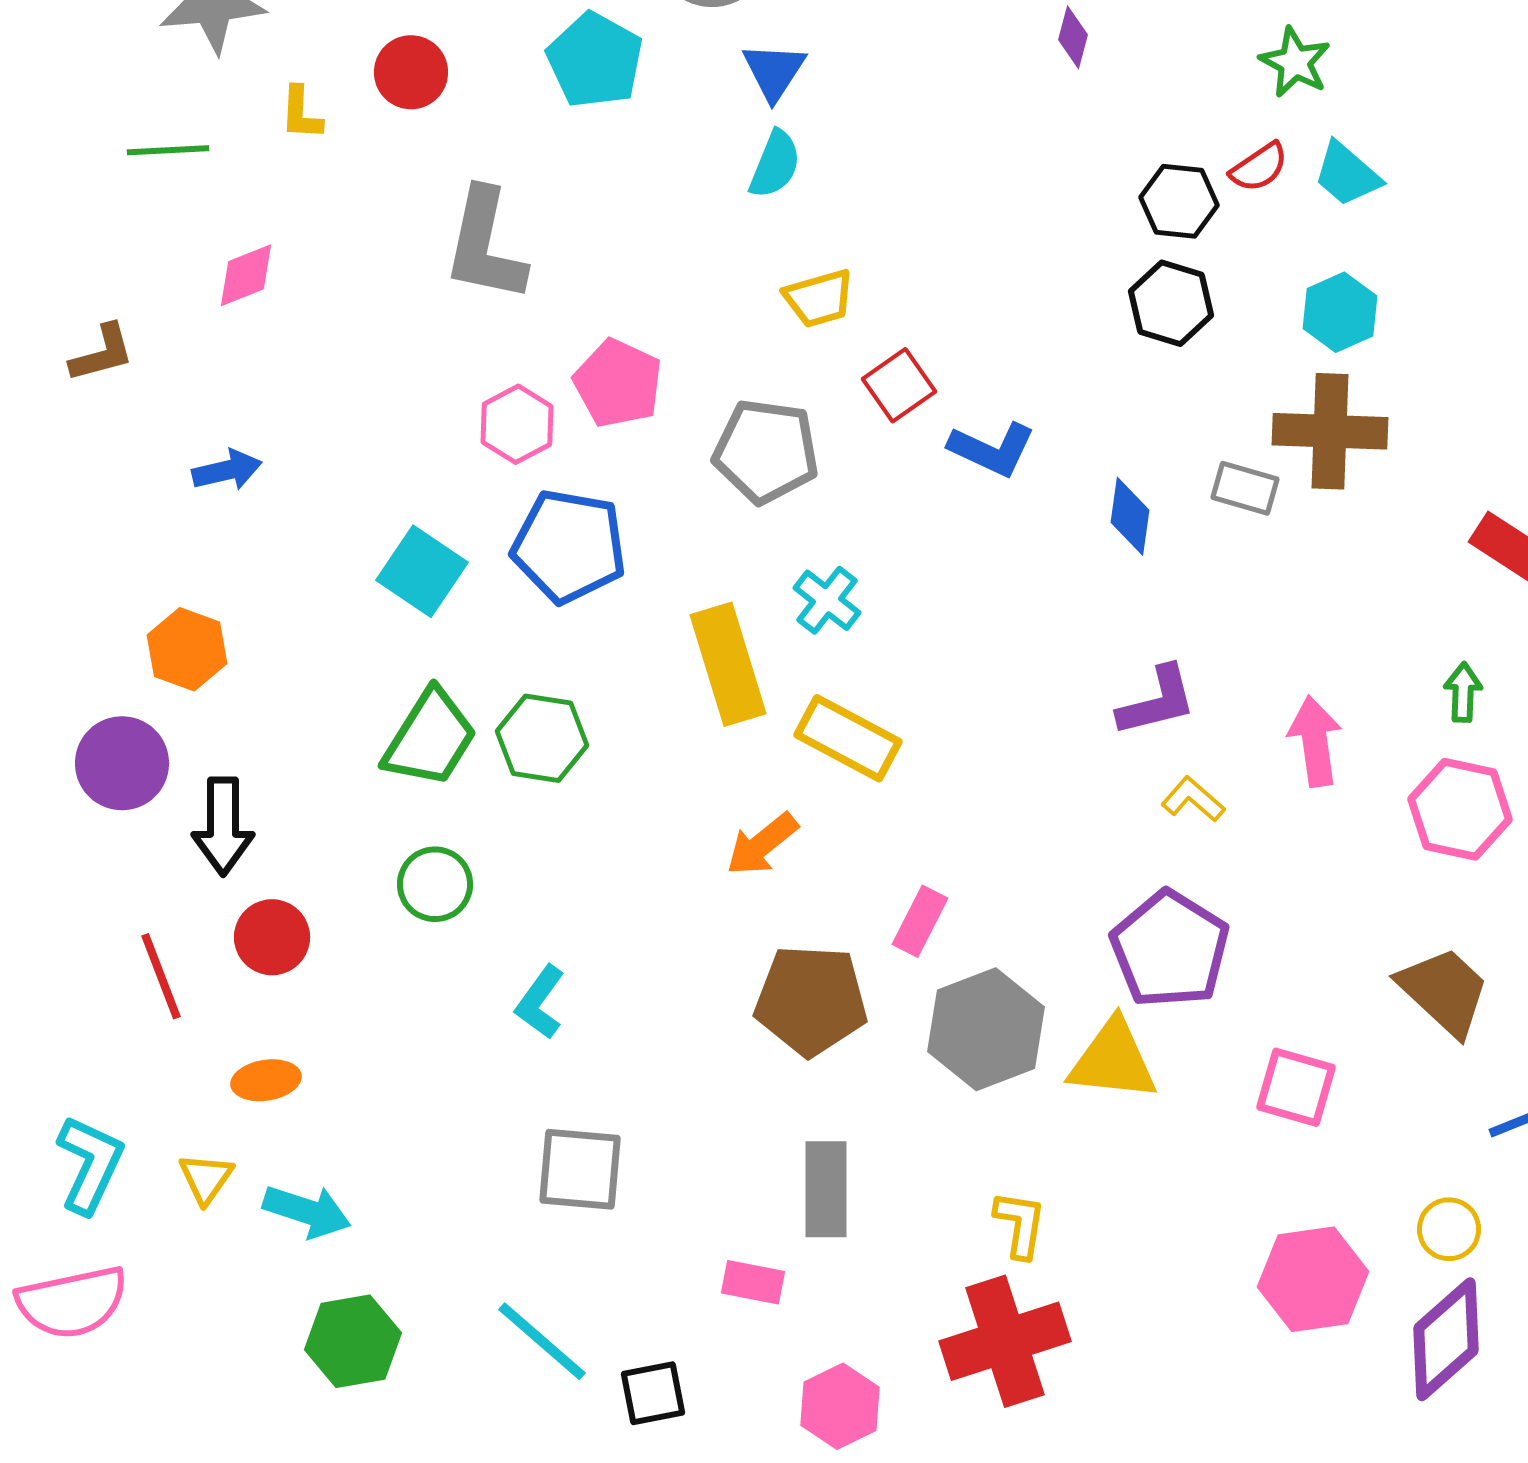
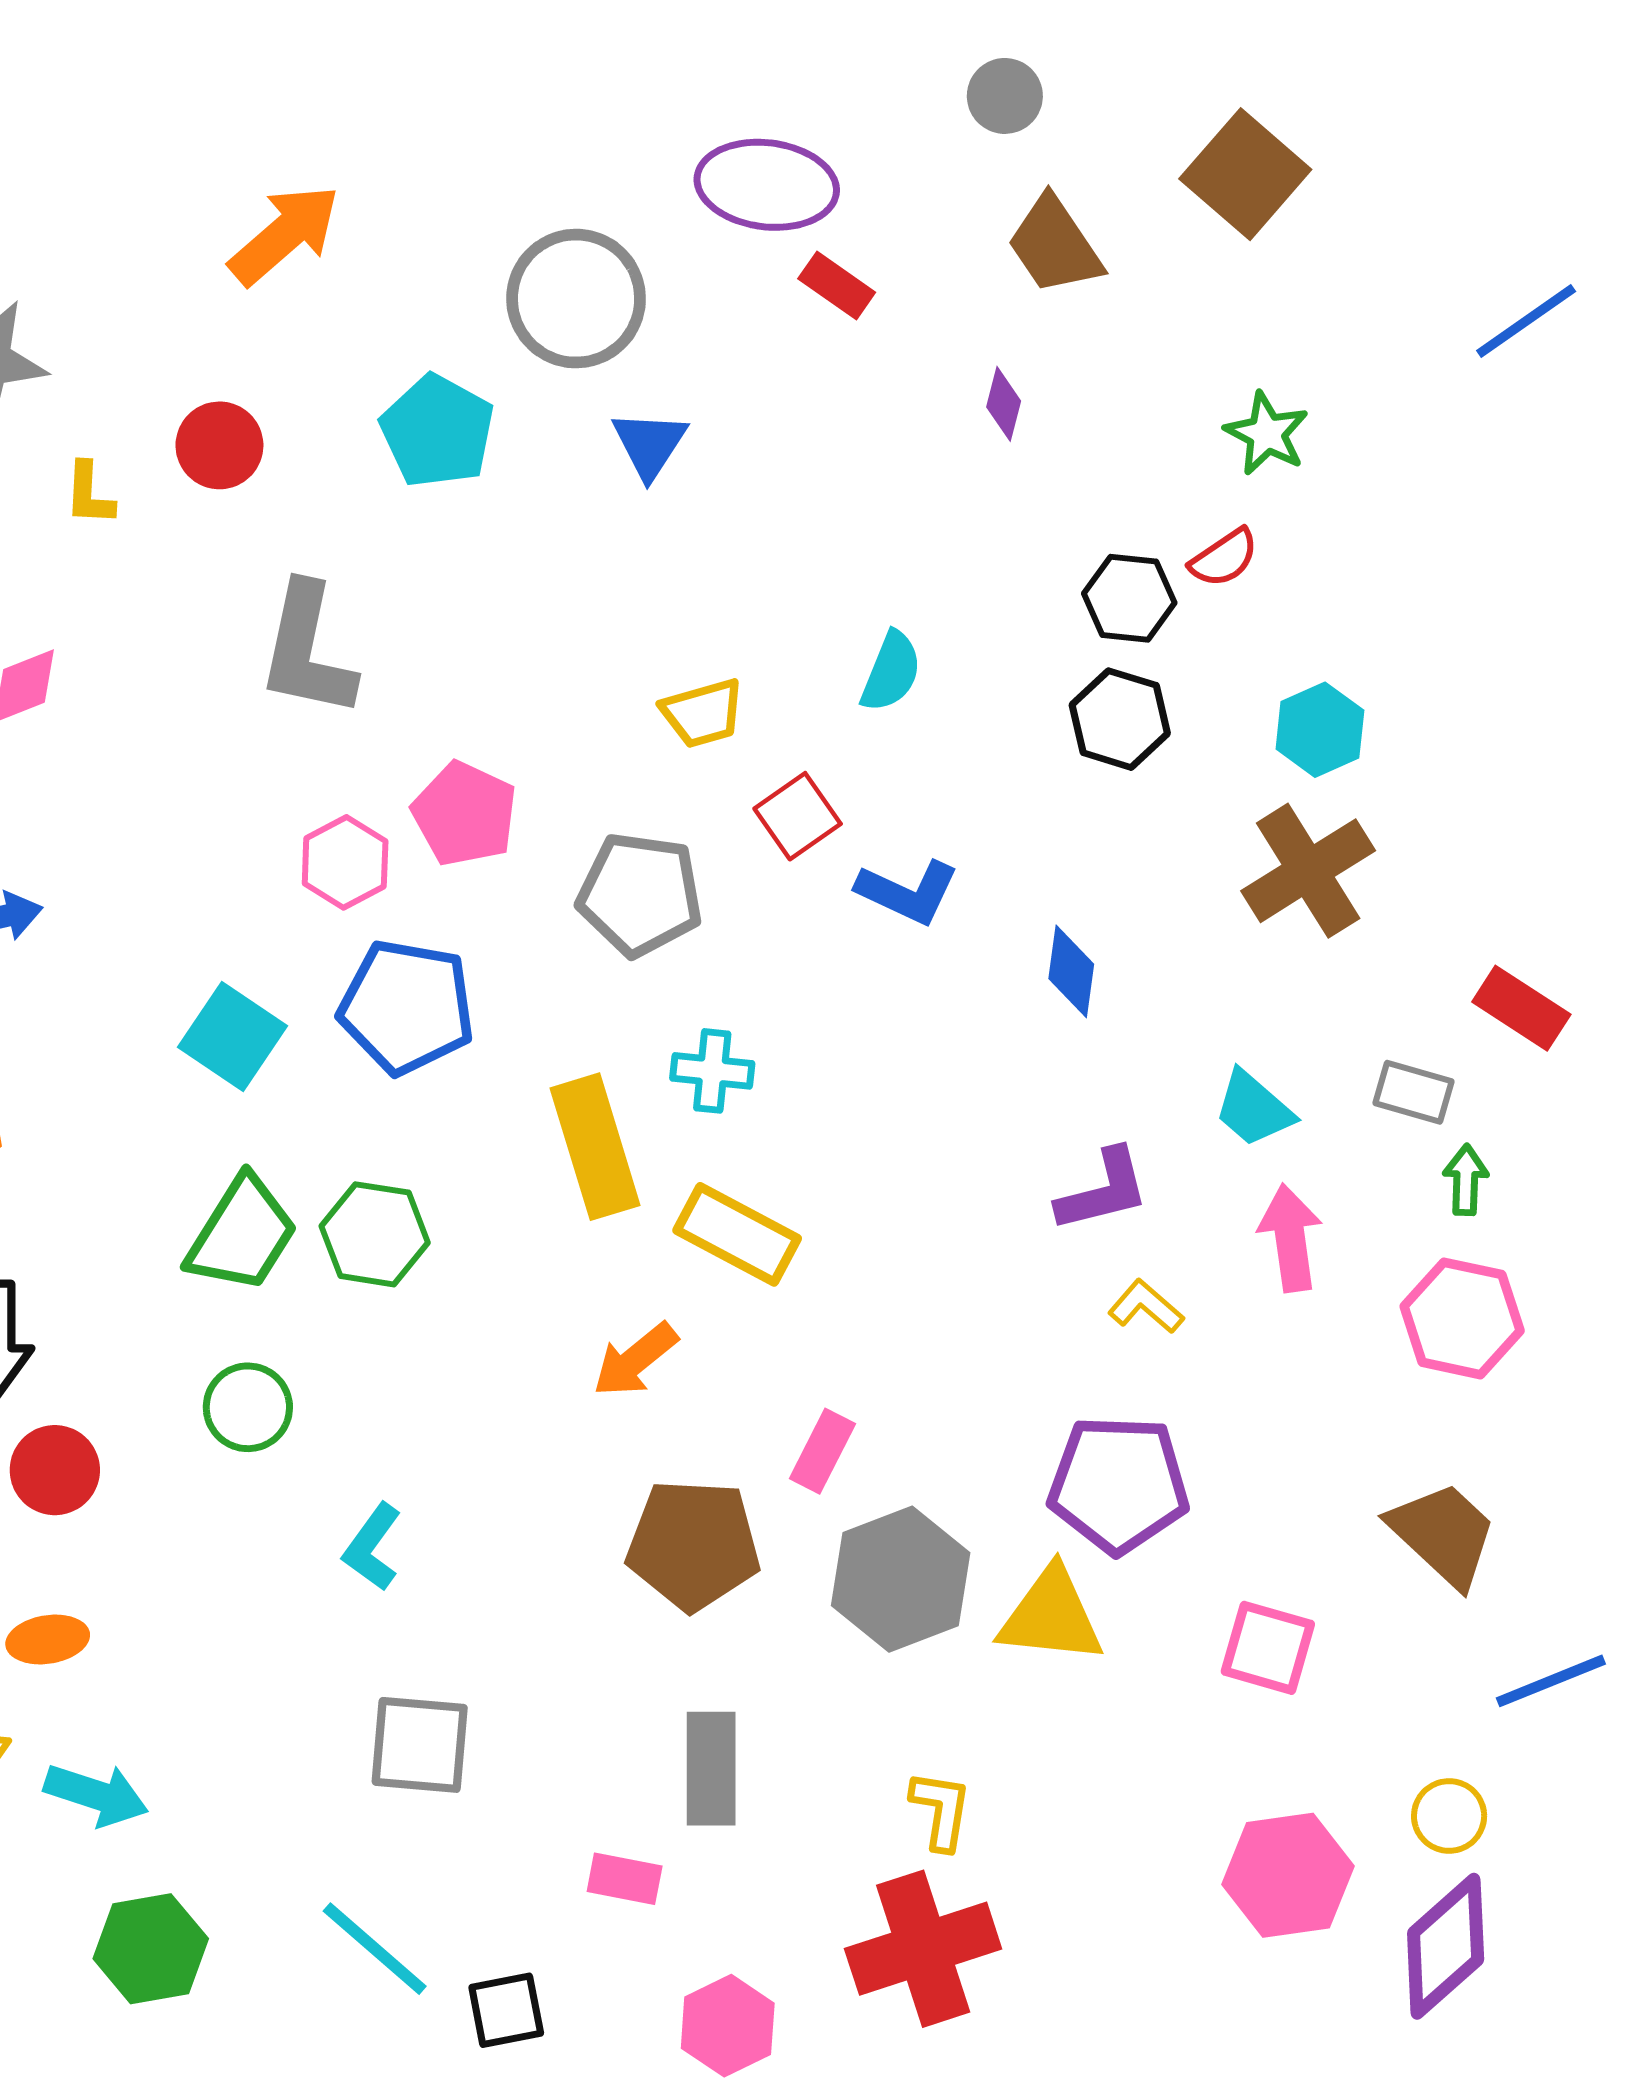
cyan semicircle: (775, 164) -> (891, 672), moved
cyan trapezoid: (1347, 174) -> (1254, 1109), moved
brown cross: (1330, 431) -> (1308, 871), turned -34
gray rectangle: (1245, 488) -> (1414, 1092), moved
cyan cross: (827, 600) -> (712, 1071), turned -32
purple pentagon: (1170, 949) -> (1119, 1484), turned -30

